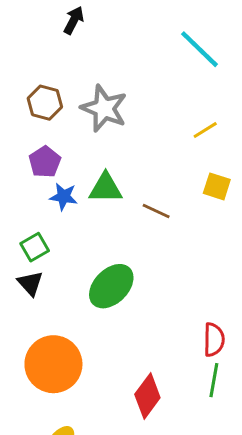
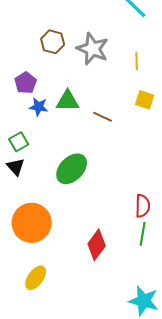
brown hexagon: (45, 103) -> (53, 42), moved
gray star: (104, 108) -> (93, 49), moved
yellow line: (205, 130) -> (137, 61), turned -60

